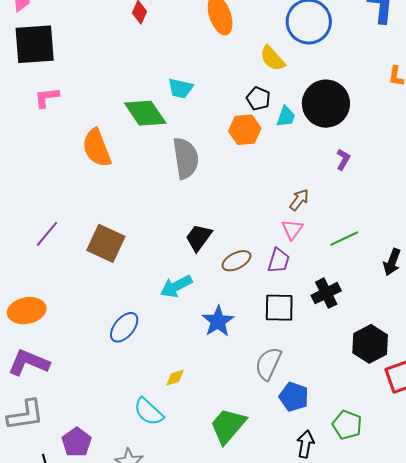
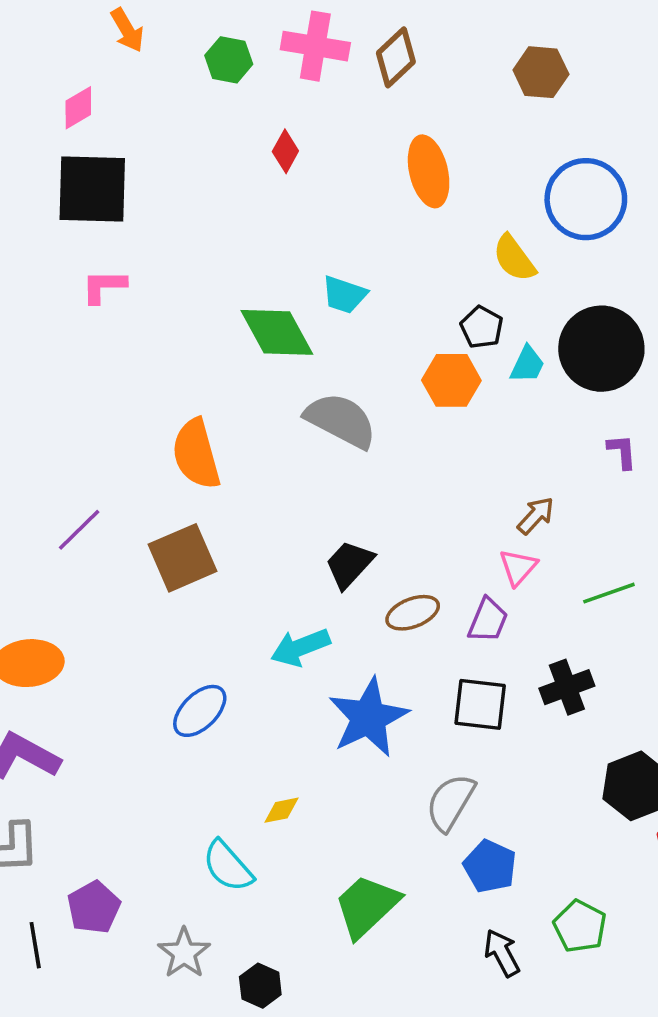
orange semicircle: (97, 148) -> (196, 454), moved
gray semicircle: (186, 158) -> (341, 420), turned -60
purple L-shape: (343, 159) -> (622, 452), turned -40
brown square: (106, 243) -> (183, 558), turned 36
blue star: (218, 321) -> (368, 717), size x1.4
black arrow: (305, 444) -> (502, 953), turned -44

